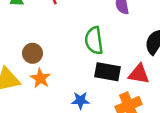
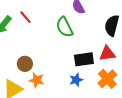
green semicircle: (94, 41) -> (64, 27), moved
blue star: (80, 100) -> (76, 80), moved

